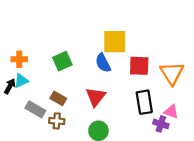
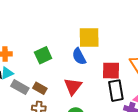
red square: (139, 66) -> (111, 71), moved
gray rectangle: (35, 109) -> (20, 87), moved

